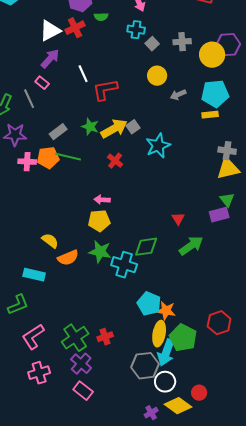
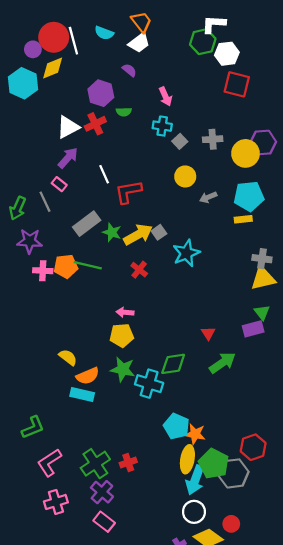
gray rectangle: (58, 132) -> (87, 224), moved, size x1.4
cyan rectangle: (34, 275) -> (82, 395), moved
gray hexagon: (145, 366) -> (233, 473), moved

